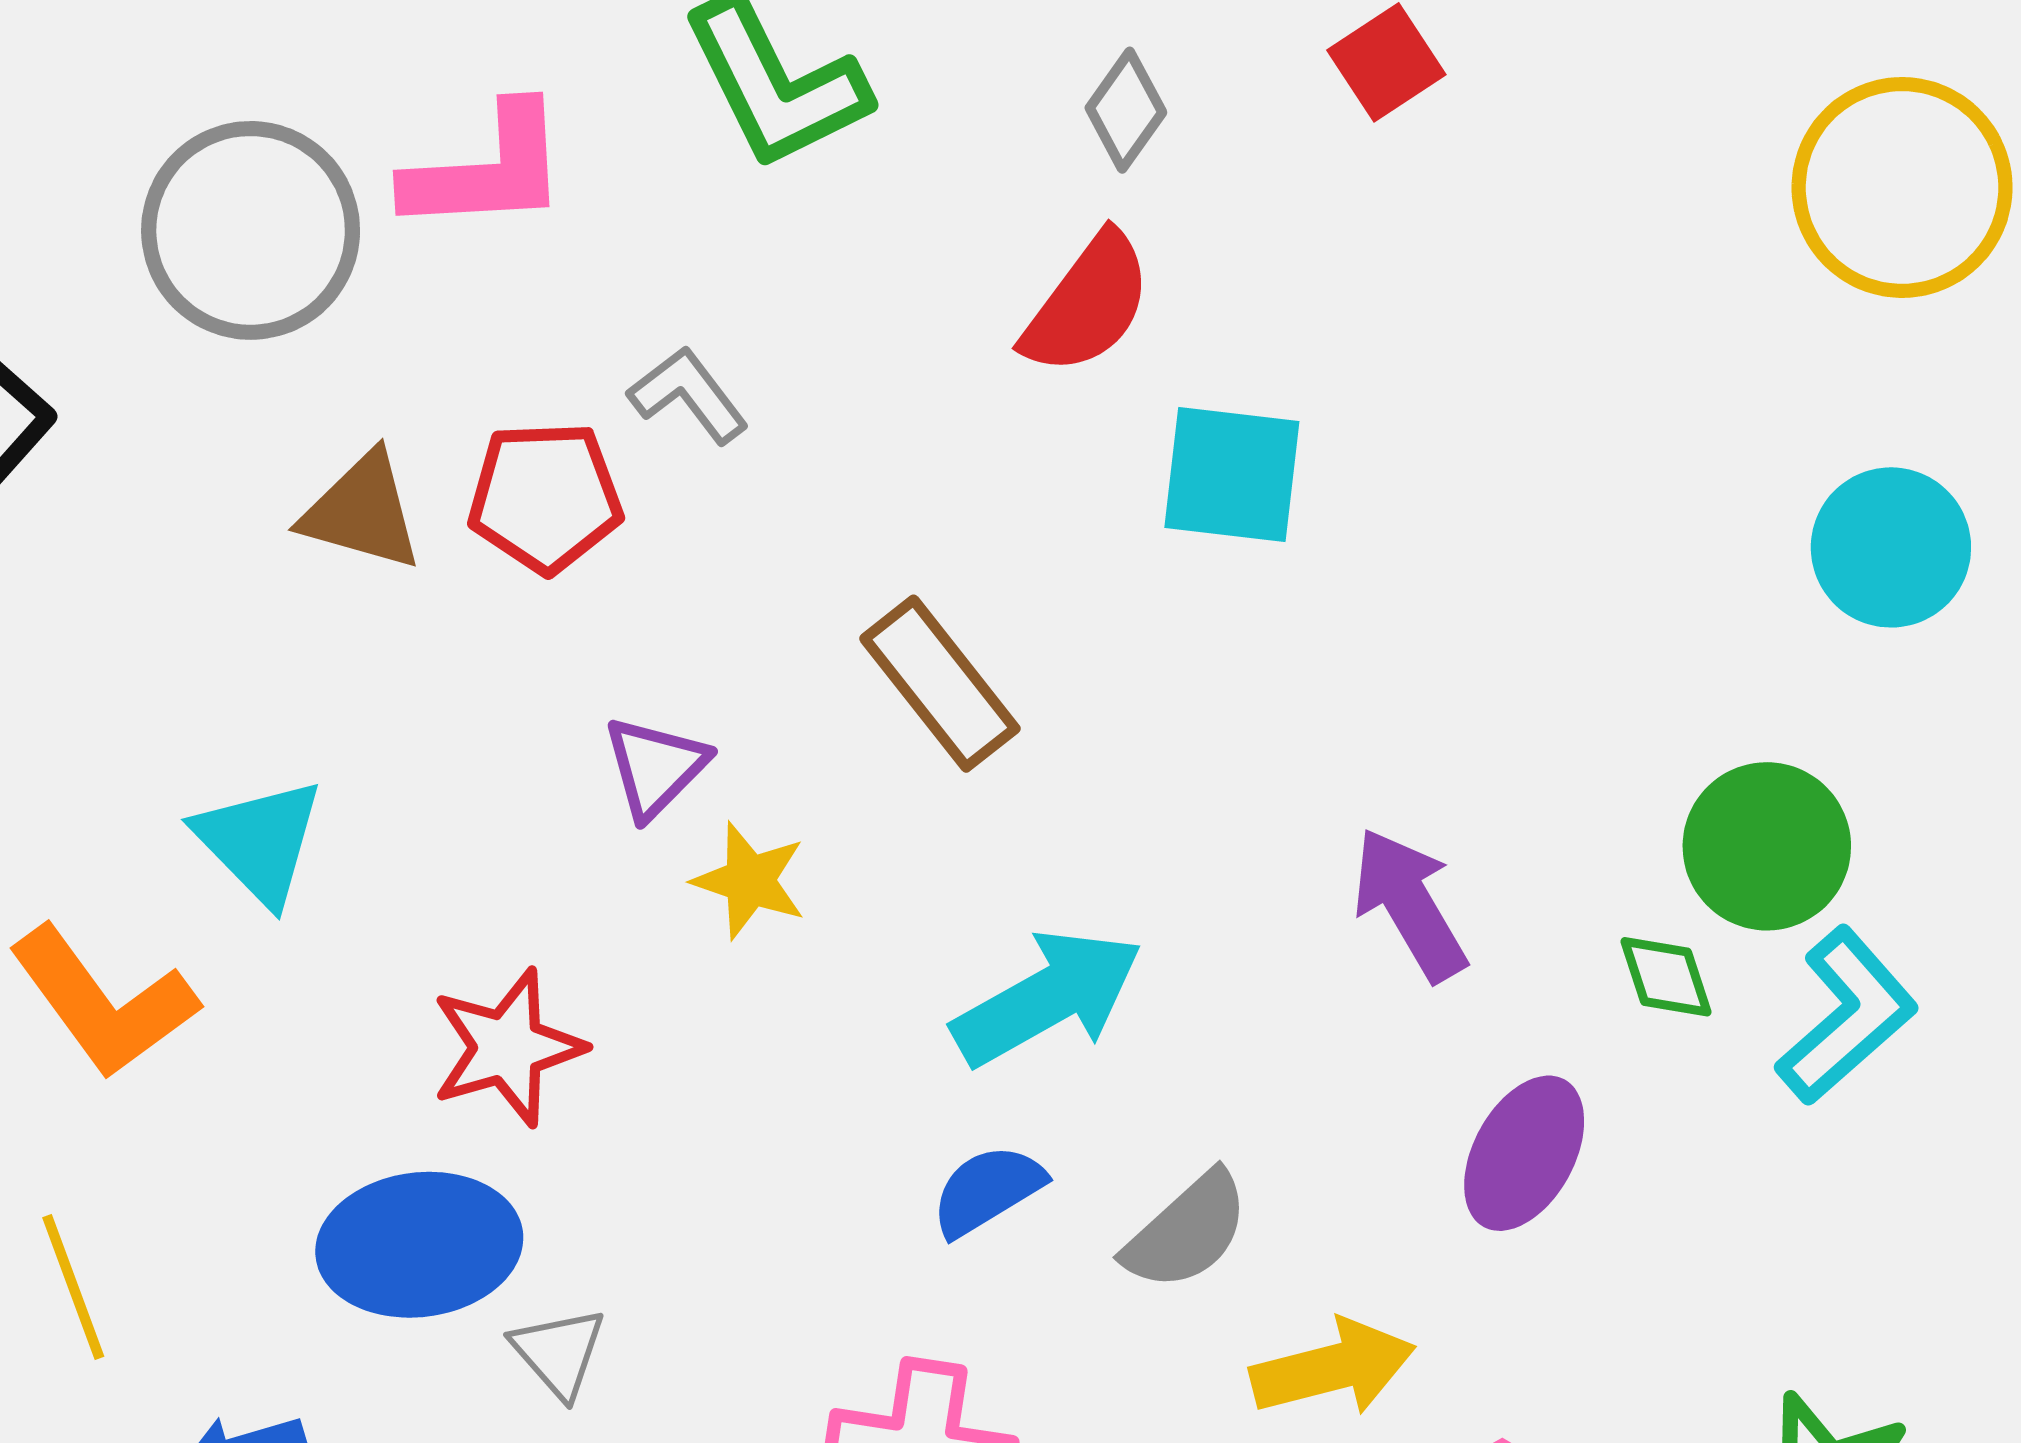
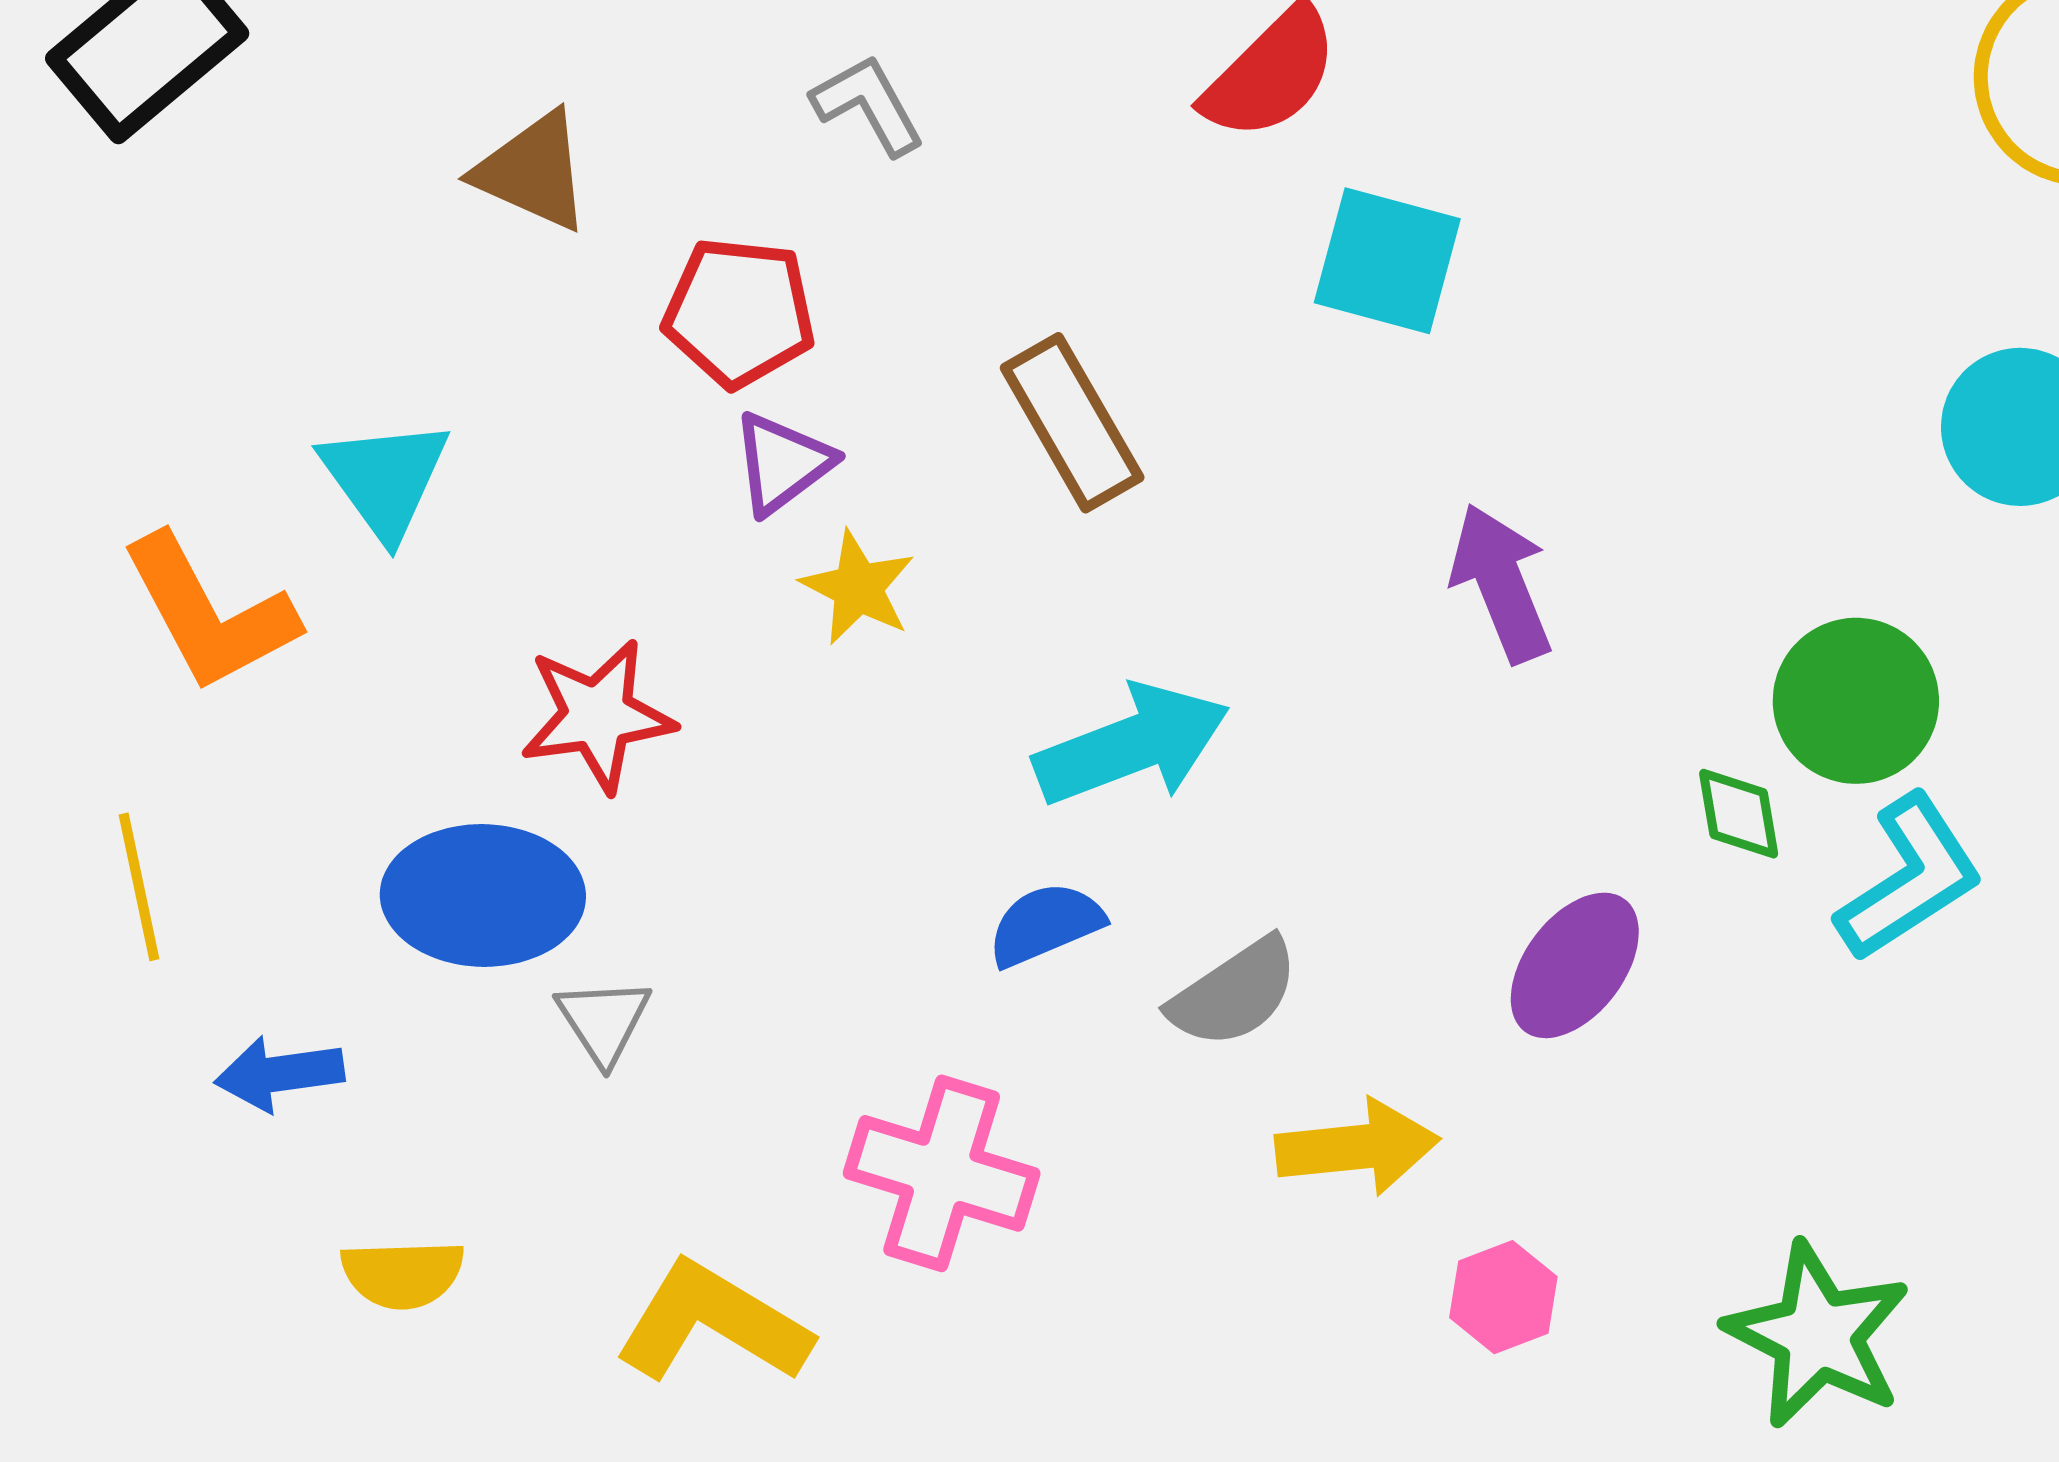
red pentagon: (545, 497) -> (739, 312), moved
purple arrow: (1410, 904) -> (1501, 583), moved

